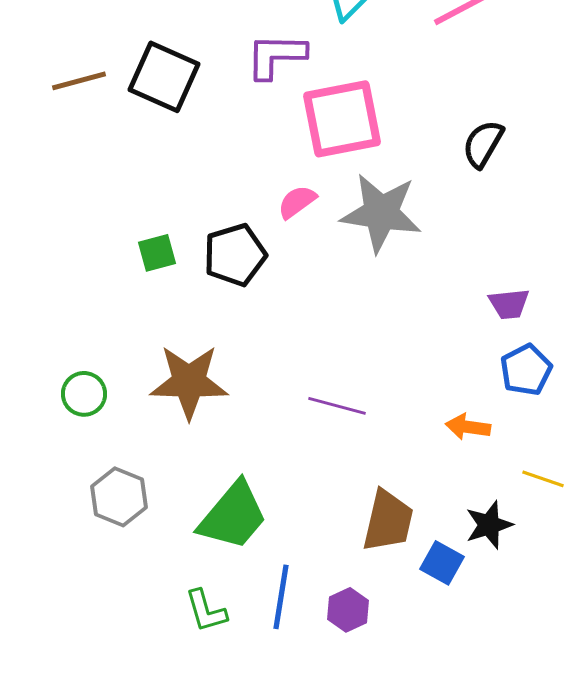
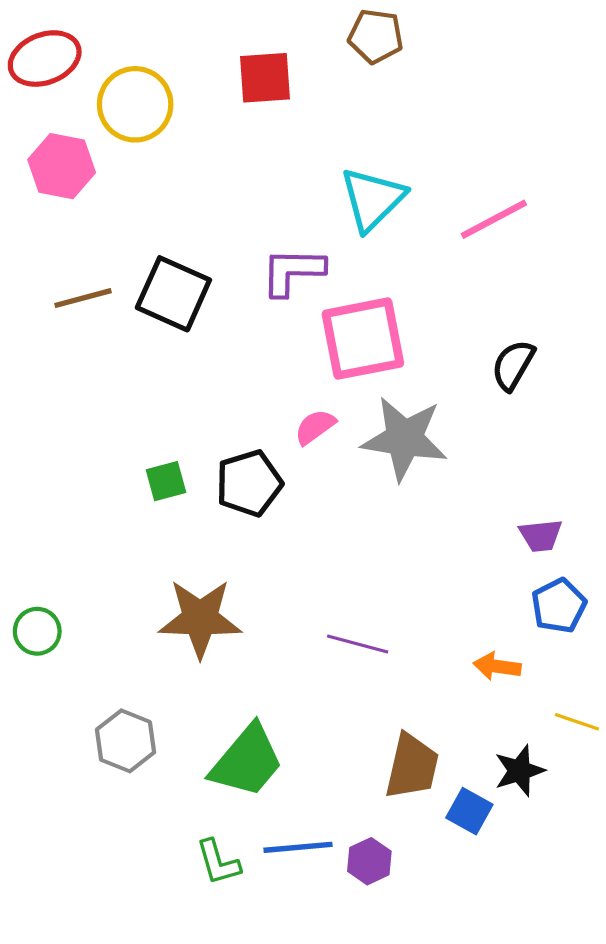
green circle: (84, 394) -> (37, 631), moved
blue line: (281, 597) -> (298, 847), turned 76

